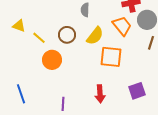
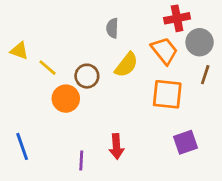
brown circle: (67, 35) -> (87, 76), moved
orange square: (111, 57) -> (167, 94), moved
red arrow: (100, 94) -> (116, 146), moved

